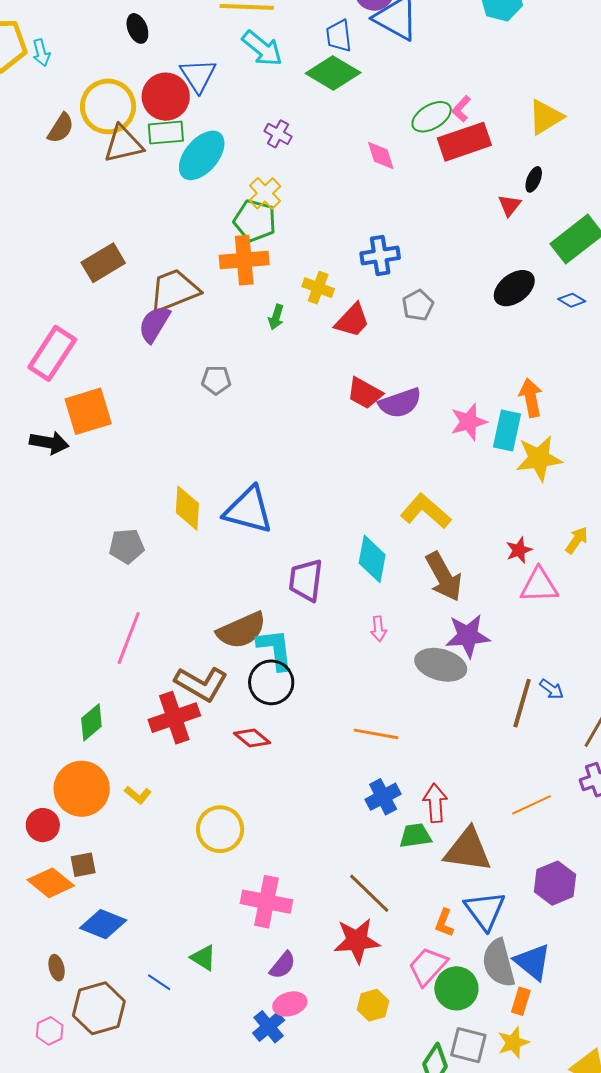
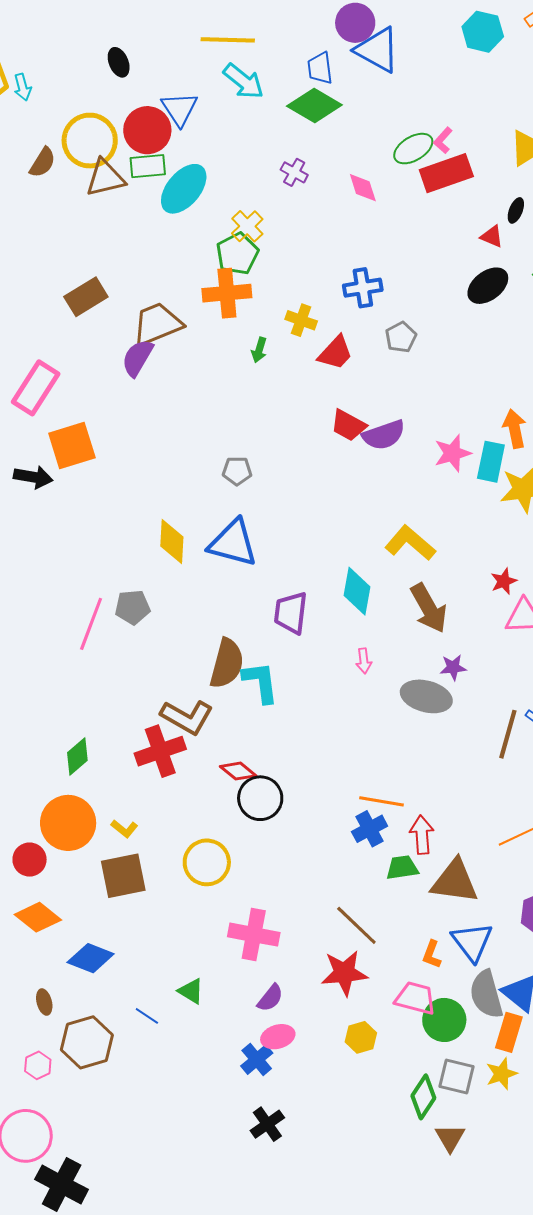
purple cross: (278, 134) -> (294, 172), moved
red triangle: (510, 205) -> (492, 236), turned -45
green pentagon: (255, 221) -> (237, 254), turned 30
black ellipse: (514, 288) -> (488, 286), moved
gray pentagon: (216, 380) -> (237, 471), moved
gray pentagon: (127, 546) -> (132, 607), moved
brown semicircle: (241, 630) -> (227, 663), turned -51
purple star: (468, 636) -> (453, 667), size x0.6
pink line: (129, 638) -> (91, 624), moved
black circle: (271, 682) -> (260, 798), moved
orange line: (376, 734) -> (381, 801), moved
brown square: (83, 865) -> (123, 876), moved, size x1.8
pink trapezoid: (428, 966) -> (415, 998), turned 63
orange rectangle: (521, 1001) -> (509, 1032), size x1.4

